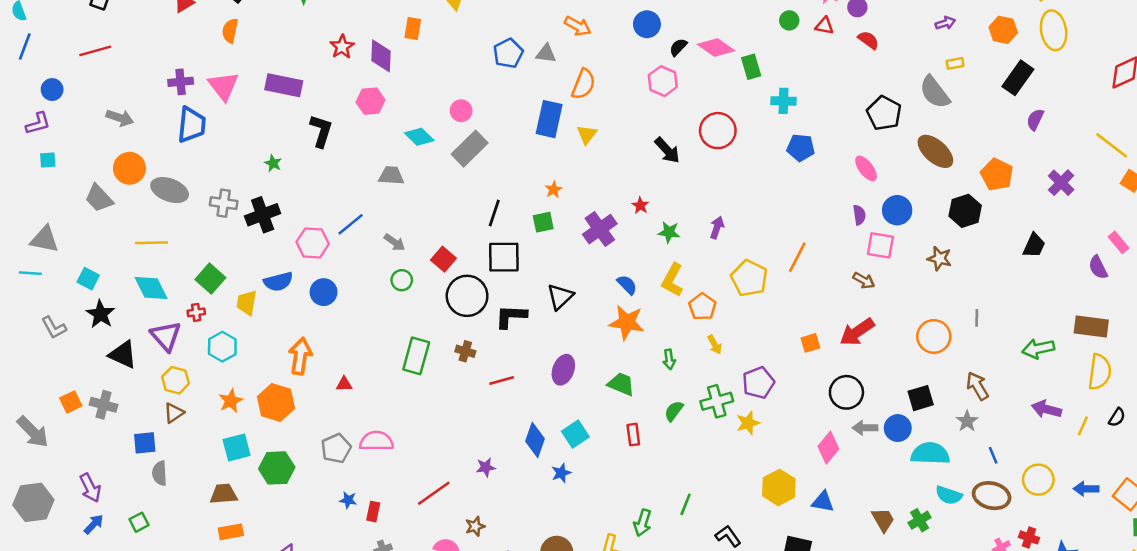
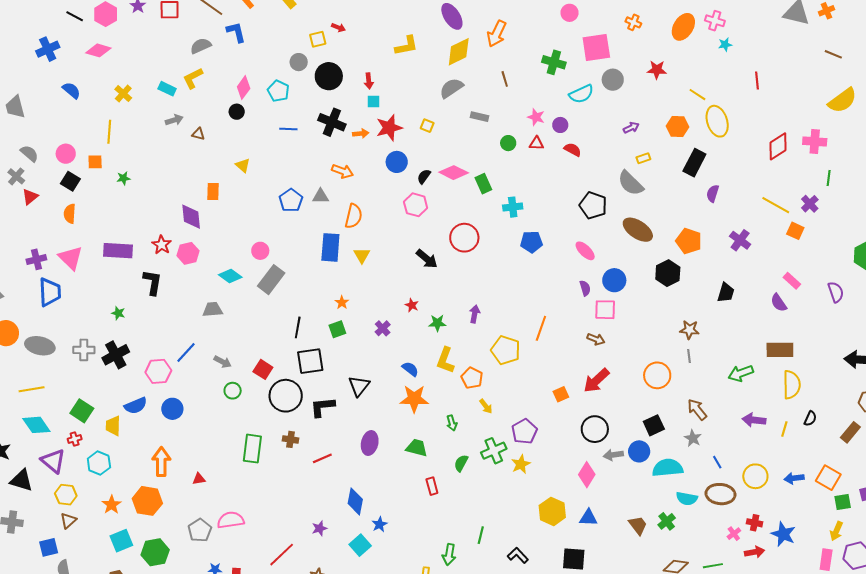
red star: (342, 47) -> (162, 245), moved
purple cross: (600, 229) -> (383, 328), size x0.6
brown star: (940, 258) -> (689, 330), moved
cyan square: (575, 434) -> (360, 545), moved

